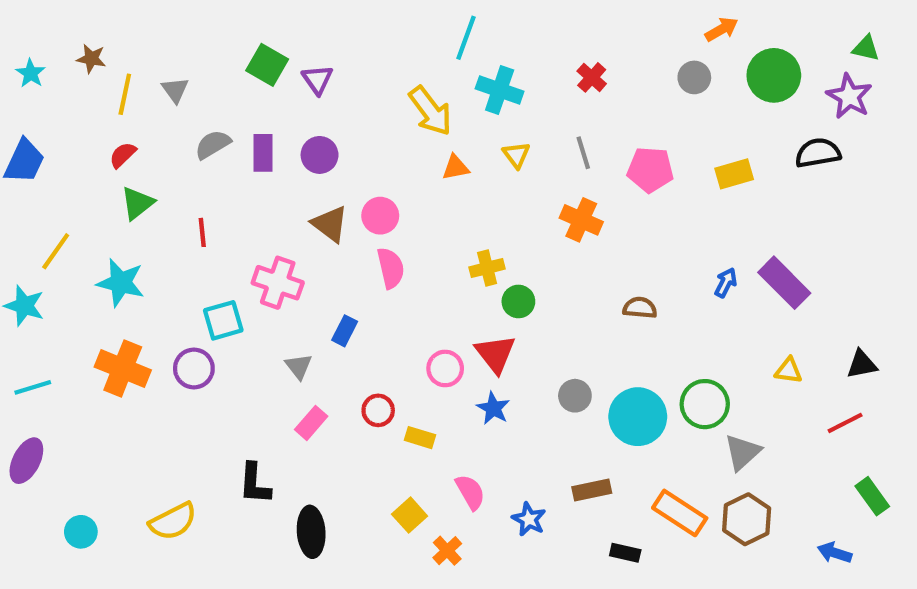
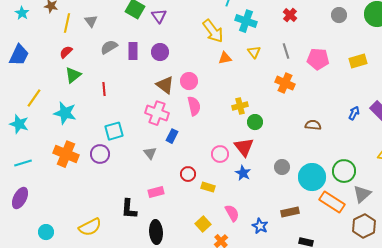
pink cross: (278, 283) -> (157, 113), moved
pink rectangle: (311, 423) -> (156, 192), moved, turned 35
orange rectangle: (680, 513) -> (332, 202), moved

